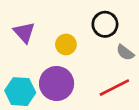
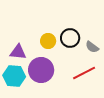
black circle: (105, 24) -> (70, 38), moved
purple triangle: (24, 32) -> (18, 52), moved, turned -42

